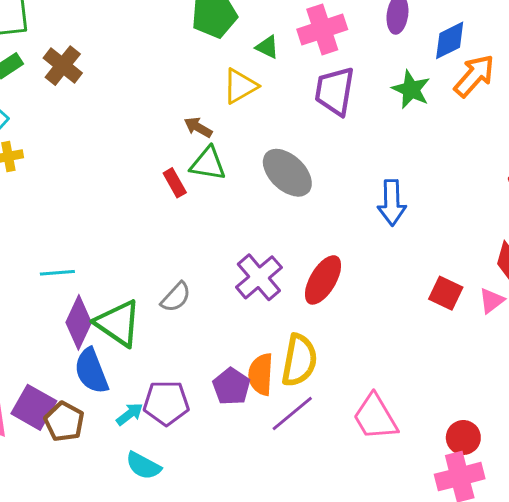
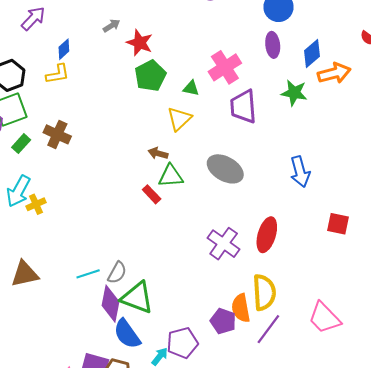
orange arrow: (474, 76) -> (334, 73), turned 48
red square: (446, 293) -> (338, 224), moved
gray semicircle: (176, 297) -> (117, 273), moved

